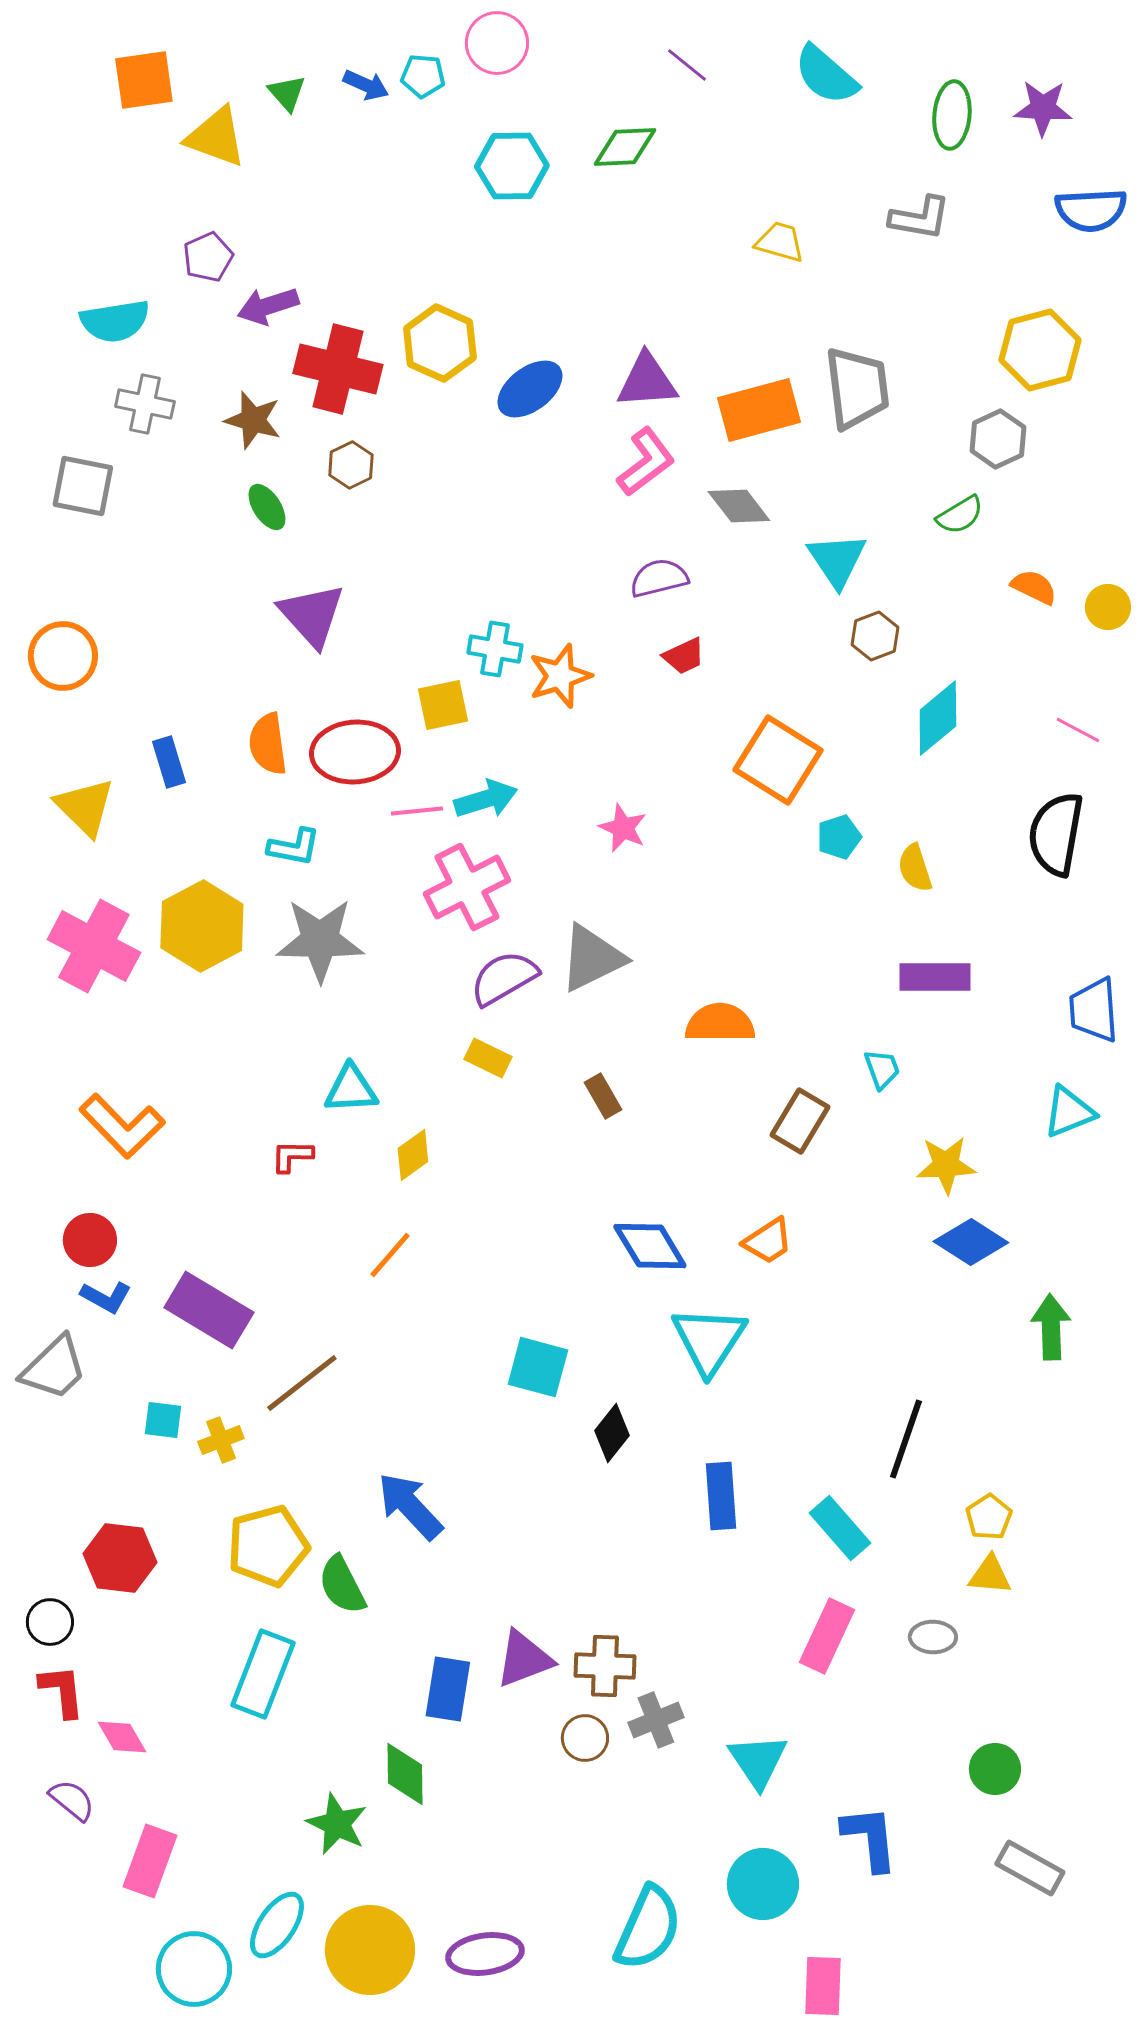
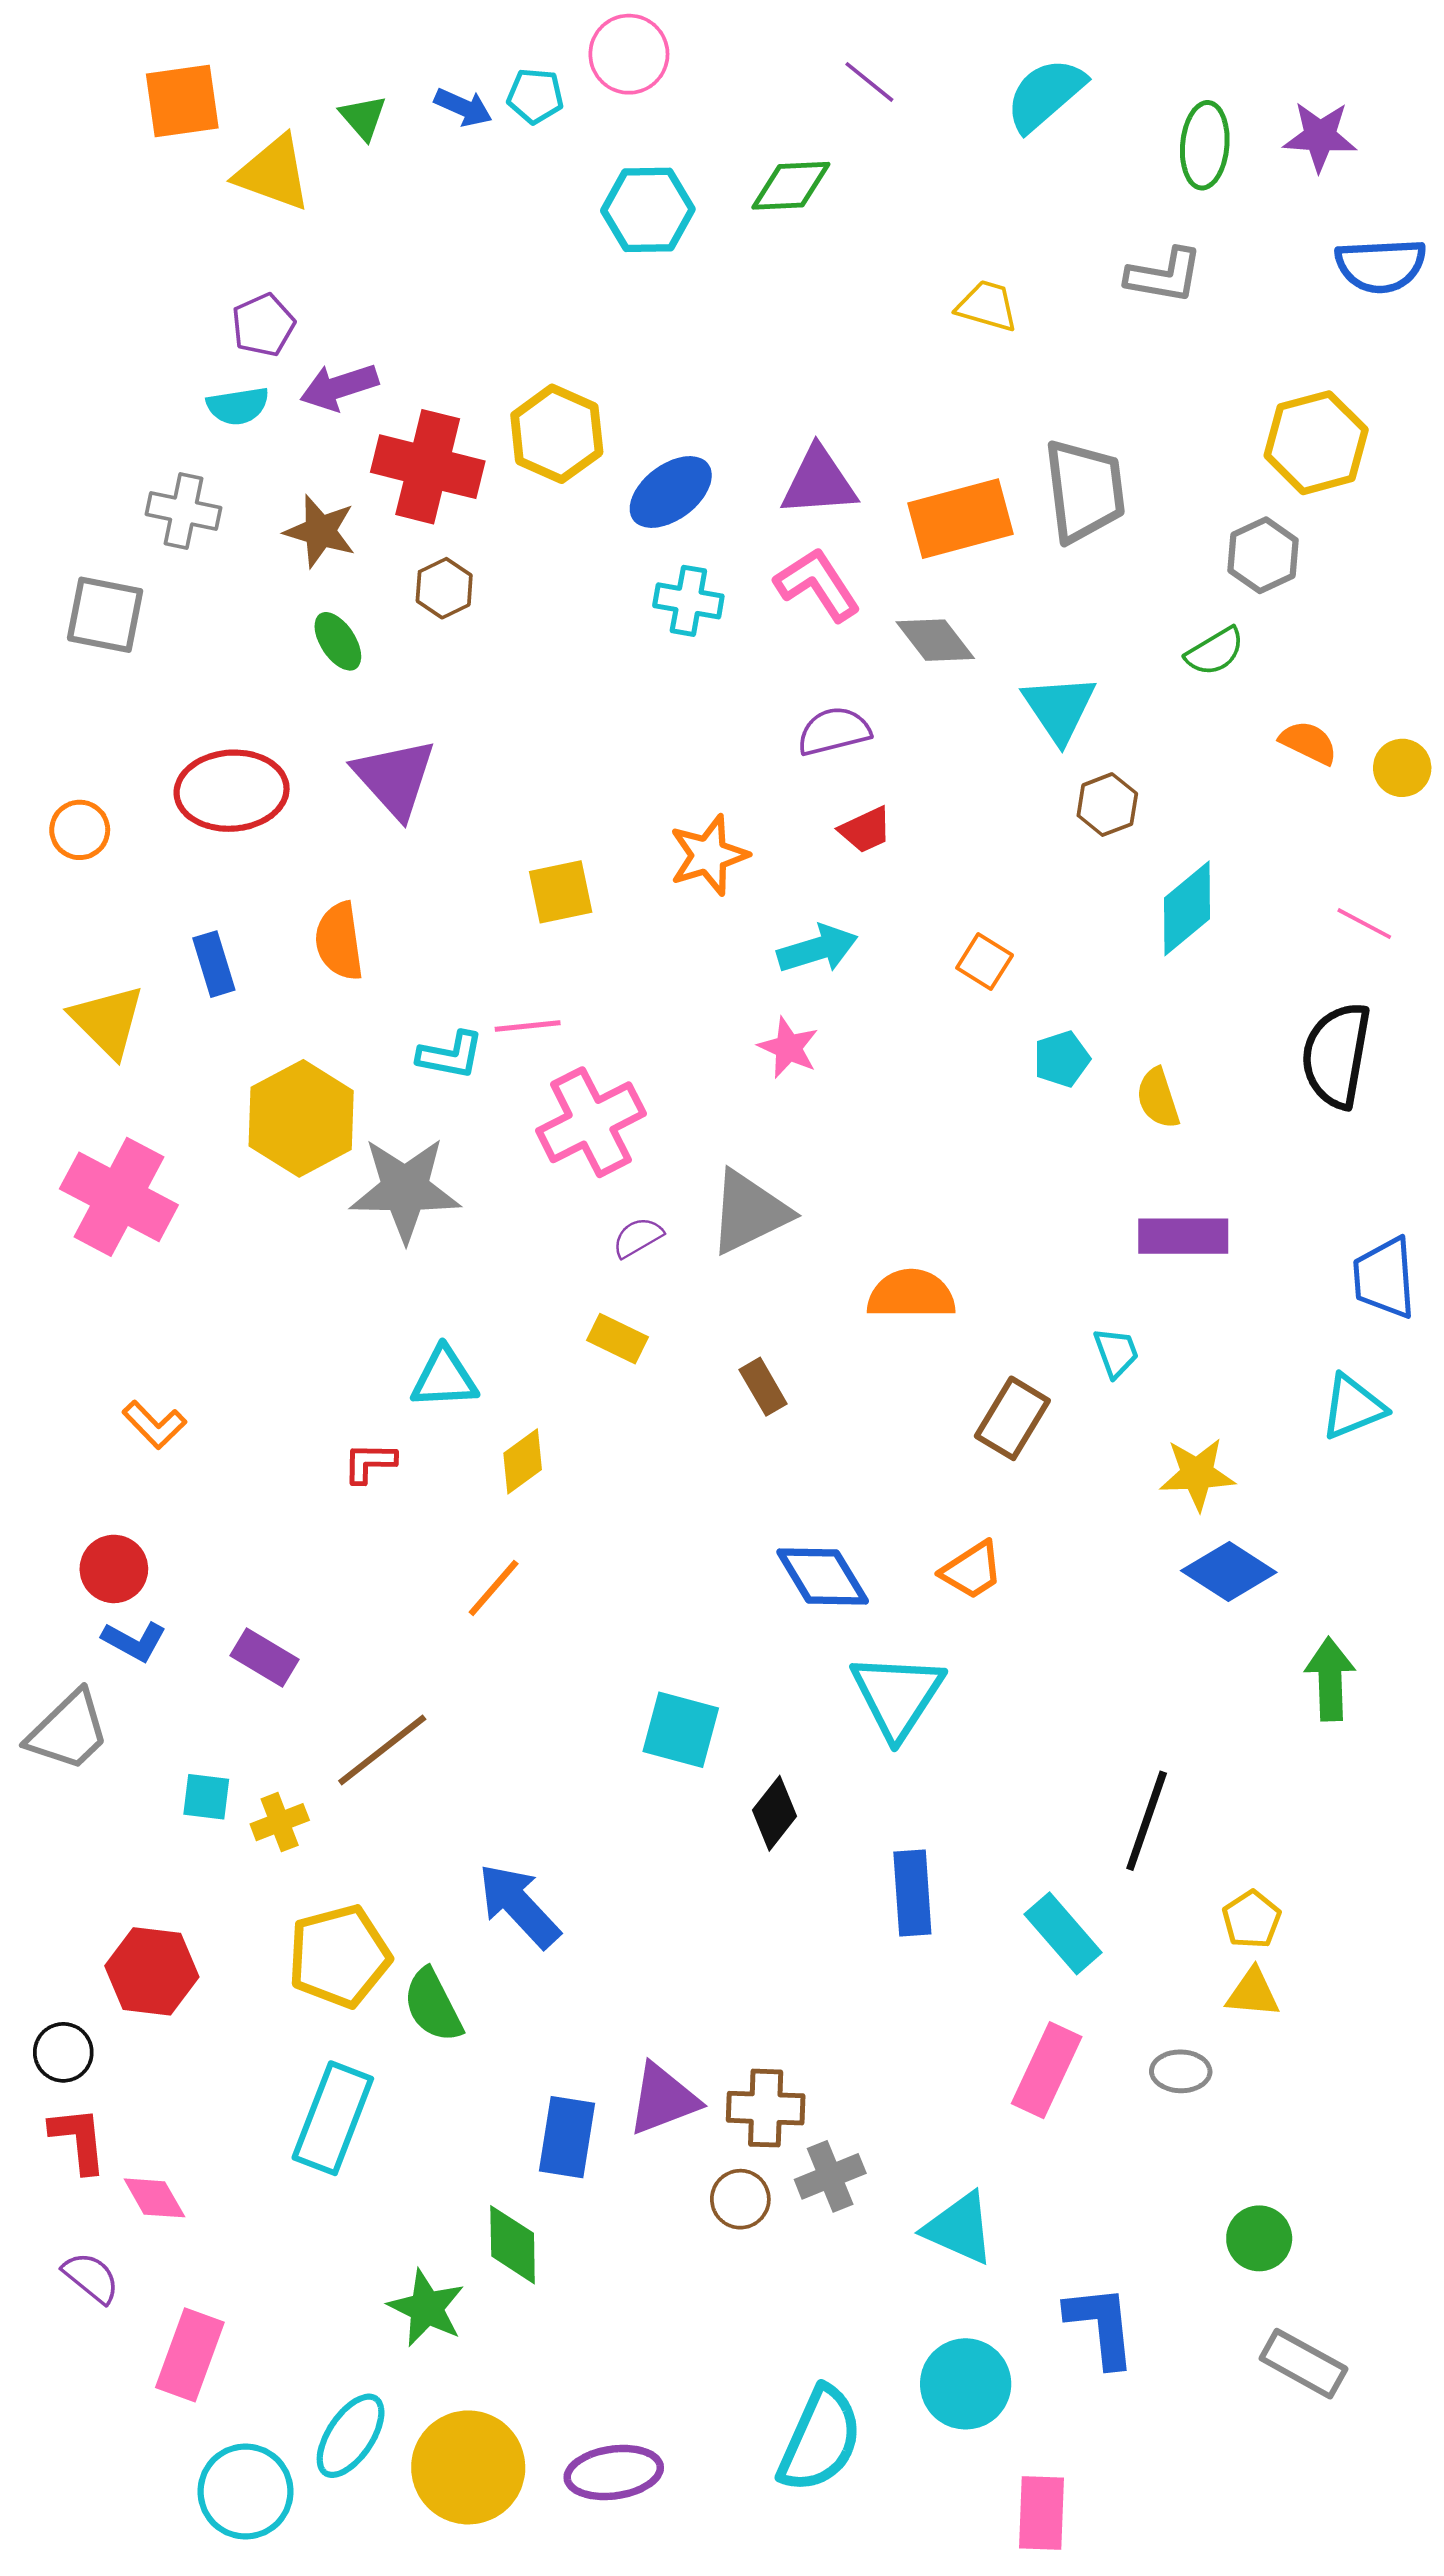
cyan semicircle: (826, 75) -> (1045, 95), turned 98
cyan semicircle: (115, 321) -> (238, 406), moved, size x0.7
pink L-shape: (646, 462) -> (818, 584), turned -86
cyan cross: (495, 649) -> (688, 601), moved
orange circle: (63, 656) -> (80, 830), size x0.7
red ellipse: (355, 752) -> (232, 791), moved
orange square: (778, 760) -> (985, 962), size x0.5
cyan arrow: (486, 799) -> (818, 949), moved
cyan L-shape: (294, 847) -> (451, 1055), moved
yellow hexagon: (202, 926) -> (301, 1118), moved
purple semicircle: (504, 978) -> (638, 1237), size x0.6
orange L-shape: (122, 1126) -> (154, 1425), size x0.6
purple rectangle: (209, 1310) -> (264, 1658), size x0.6
cyan triangle: (758, 1761) -> (959, 2228), turned -32

